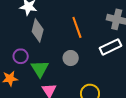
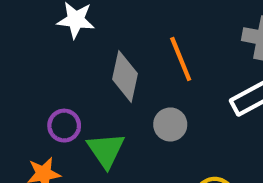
gray diamond: (38, 30) -> (125, 76), moved

